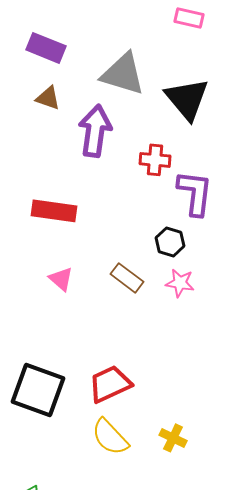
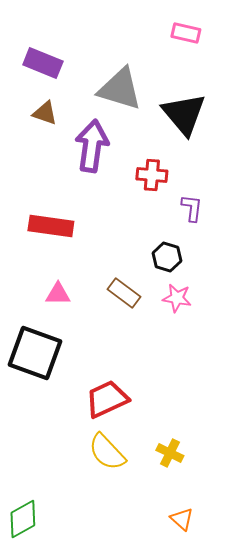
purple L-shape: (195, 193) -> (192, 208), size x0.6
pink triangle: (61, 279) -> (58, 294), turned -40
black square: (38, 390) -> (35, 353), moved

